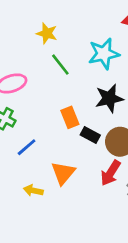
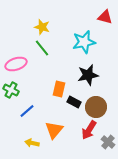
green line: (60, 65) -> (42, 48), moved
orange rectangle: (70, 117) -> (59, 89), turned 35

